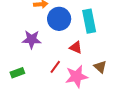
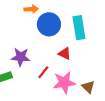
purple star: (32, 39) -> (21, 57), moved
brown triangle: (100, 67) -> (88, 87), moved

